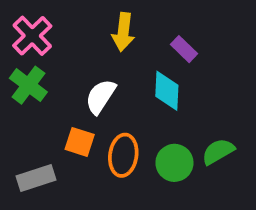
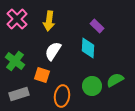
yellow arrow: (123, 32) -> (49, 21), moved
green cross: (28, 85) -> (15, 61), moved
orange ellipse: (123, 155) -> (62, 96), moved

